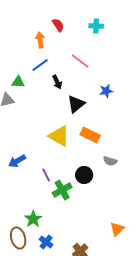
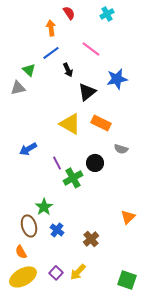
cyan cross: (96, 26) -> (107, 14), turned -32
green triangle: (18, 82) -> (29, 70), turned 40
blue star: (106, 91) -> (117, 79), size x1.5

